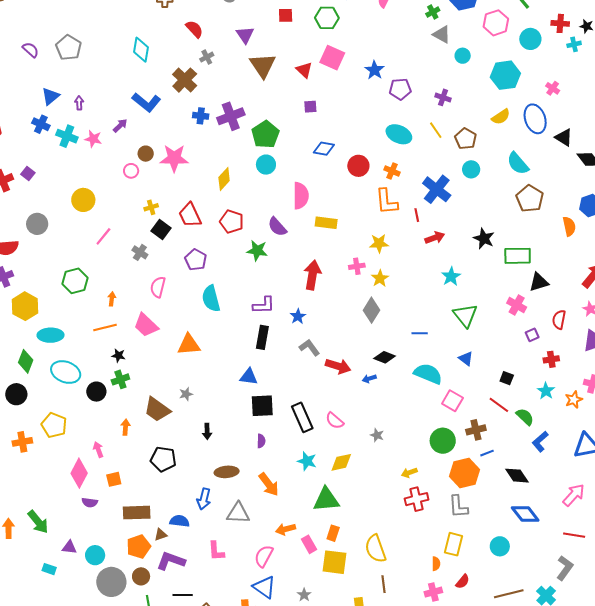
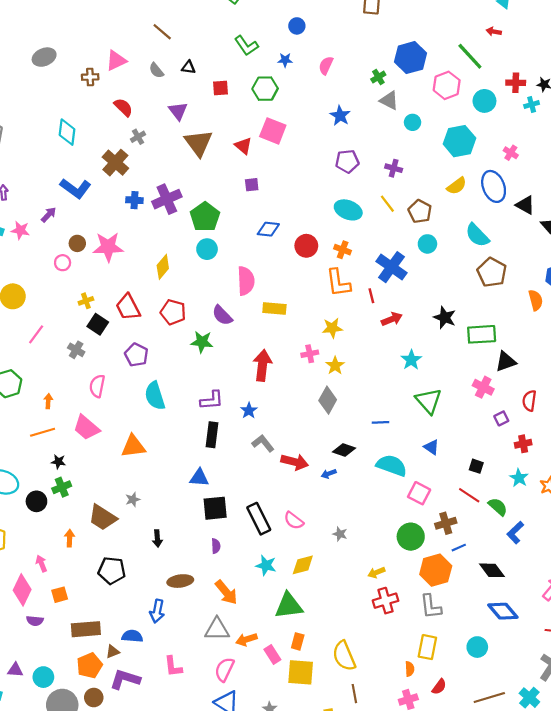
blue star: (374, 70) -> (340, 116), moved
gray triangle: (238, 513) -> (217, 629), moved

